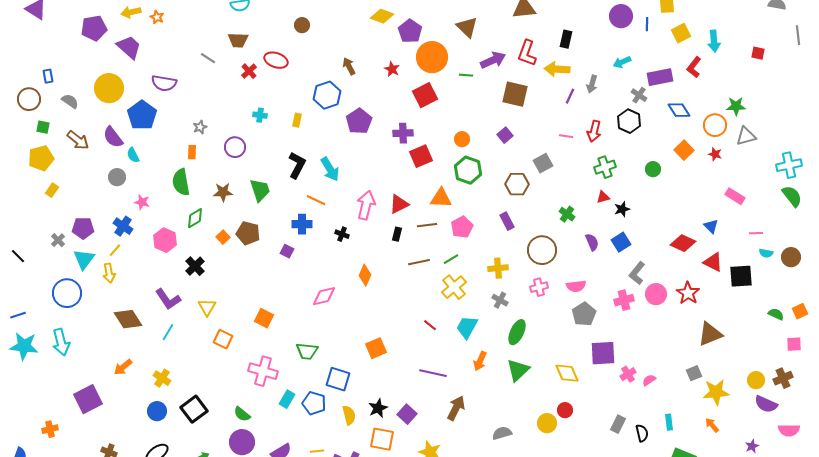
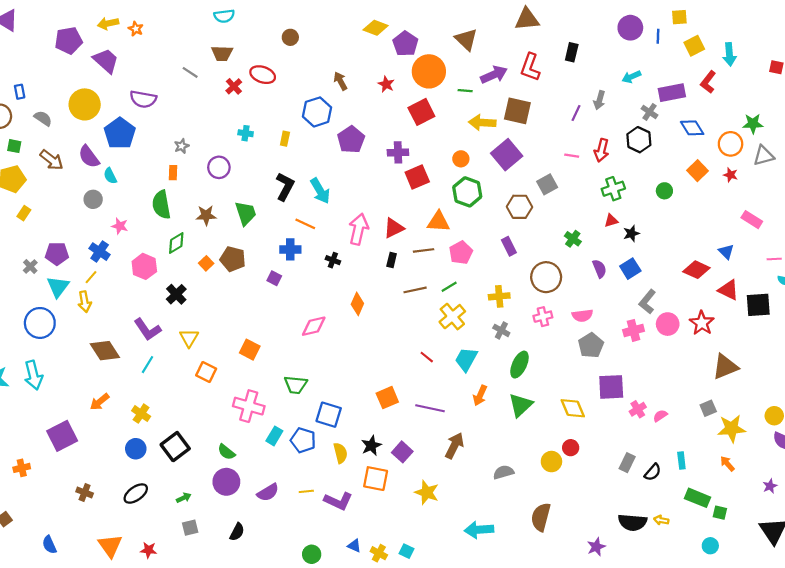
yellow arrow: (557, 69) -> (482, 123), moved
purple square: (505, 135) -> (507, 155), size x1.8
orange square: (376, 348) -> (387, 398), moved
black semicircle: (642, 433) -> (653, 472), turned 54

